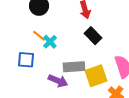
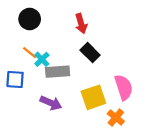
gray rectangle: (74, 67) -> (58, 72), moved

